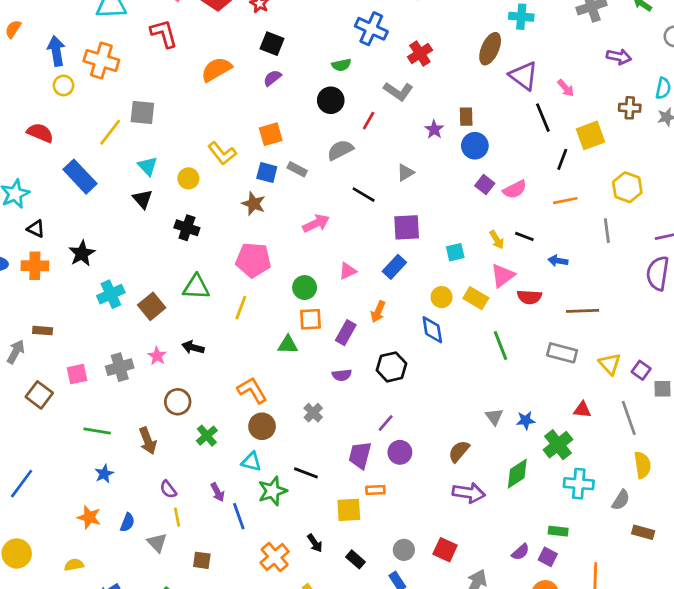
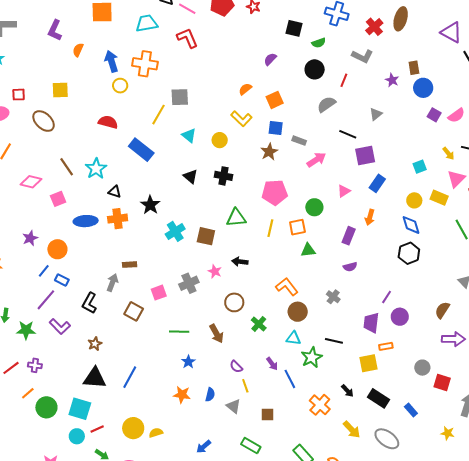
black square: (272, 44) -> (294, 28), moved
brown ellipse: (490, 49) -> (401, 19), moved
orange semicircle: (216, 69) -> (245, 89), moved, size x0.6
gray rectangle: (297, 169) -> (299, 141), moved
black triangle: (143, 199) -> (190, 176), moved
brown star: (254, 204) -> (269, 152), turned 30
purple square: (407, 227) -> (365, 155), moved
brown square: (152, 306) -> (206, 236), turned -30
orange square: (311, 319) -> (297, 227), moved
black hexagon: (391, 367) -> (409, 253), moved
gray circle: (404, 550) -> (422, 368), moved
black rectangle: (356, 559) -> (378, 398), size x1.5
yellow semicircle: (74, 565) -> (156, 433), moved

